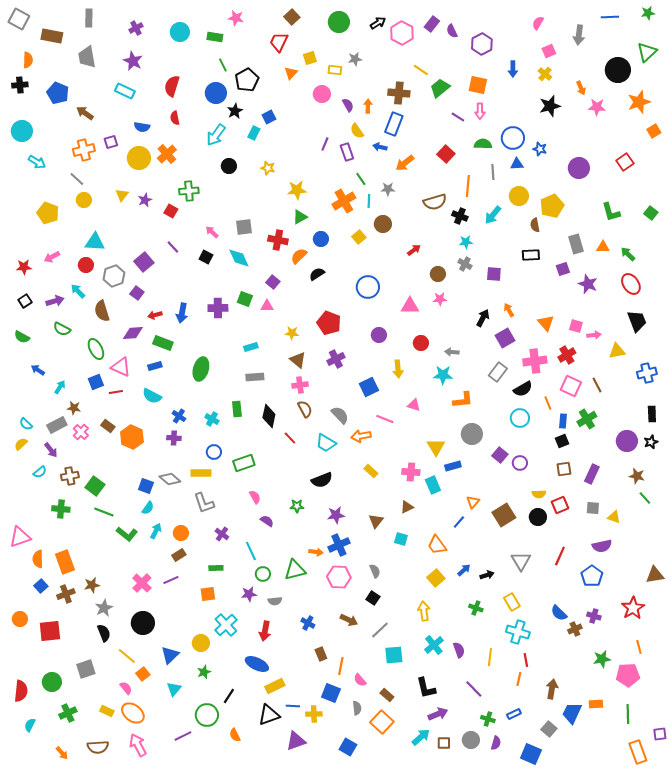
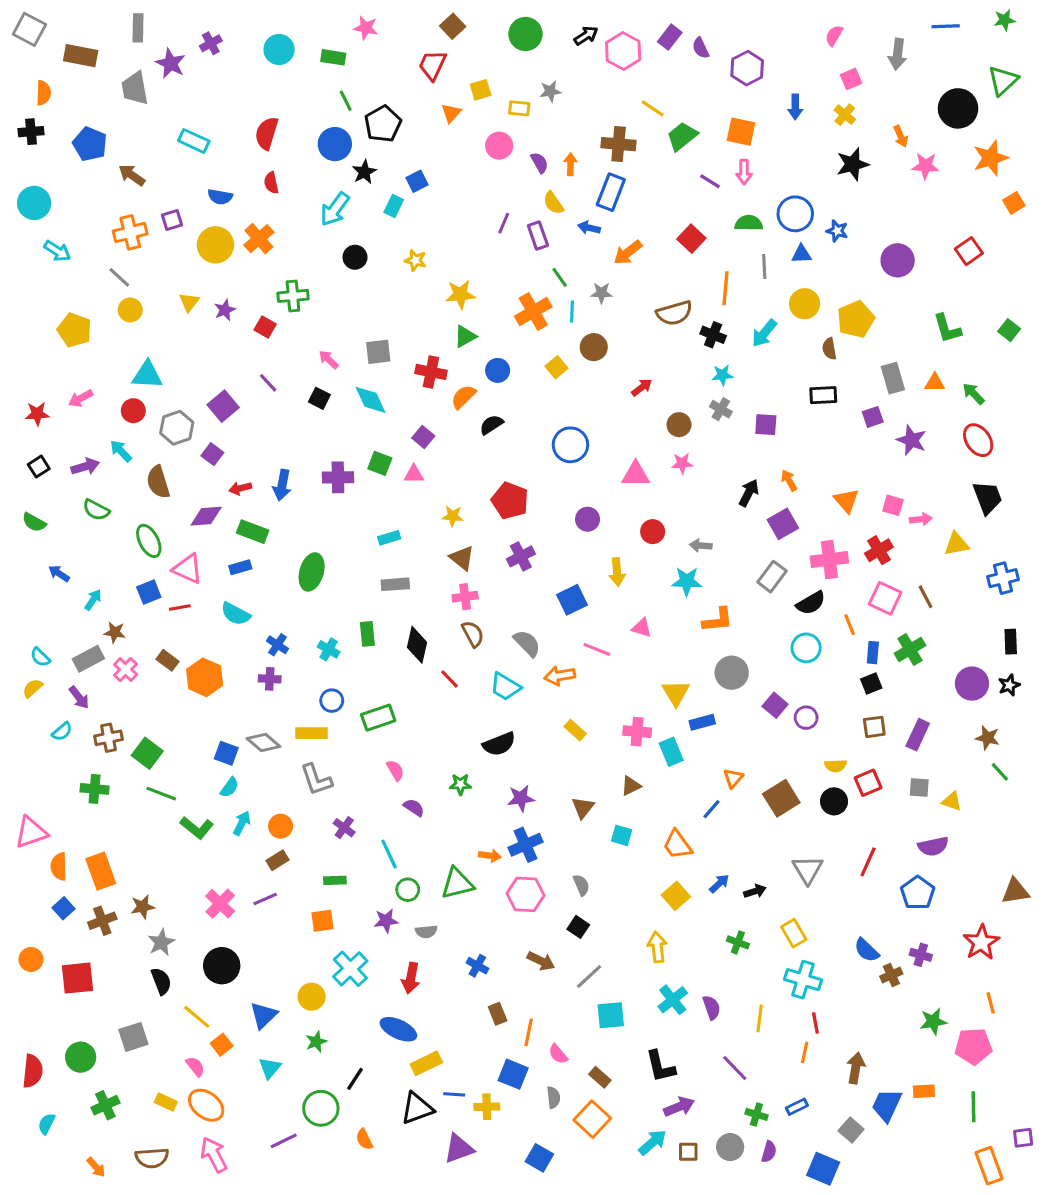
purple star: (133, 61) -> (171, 63), moved

